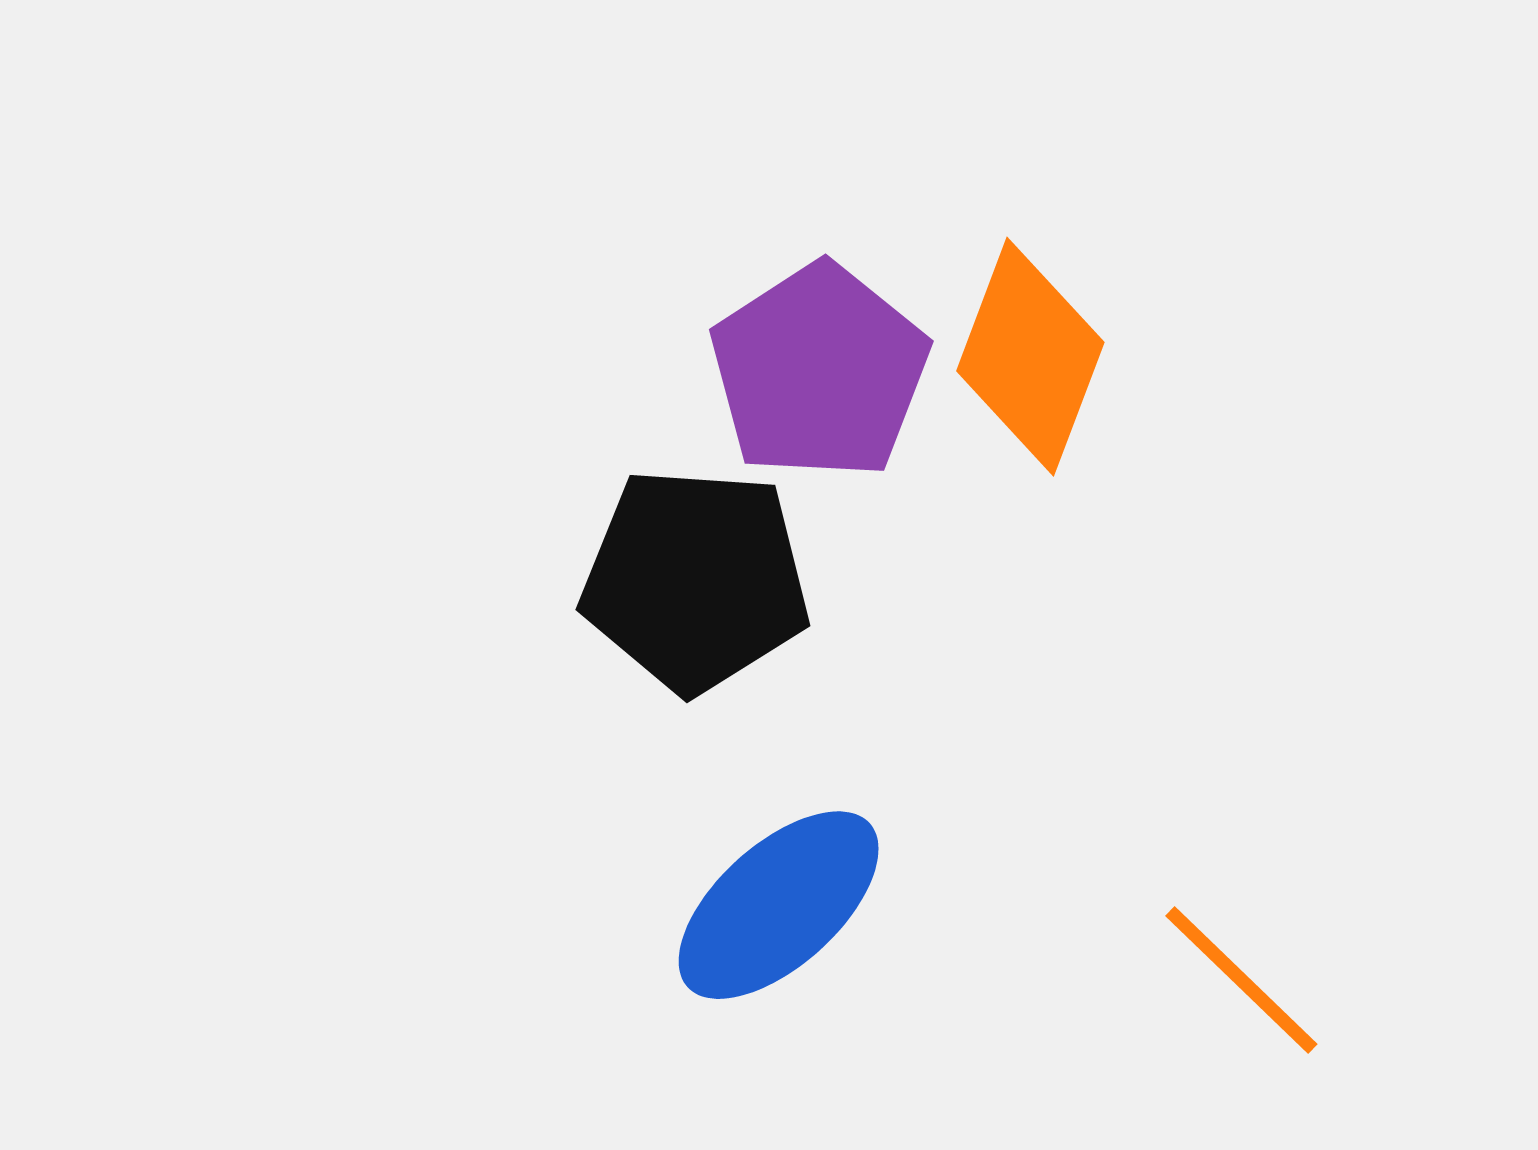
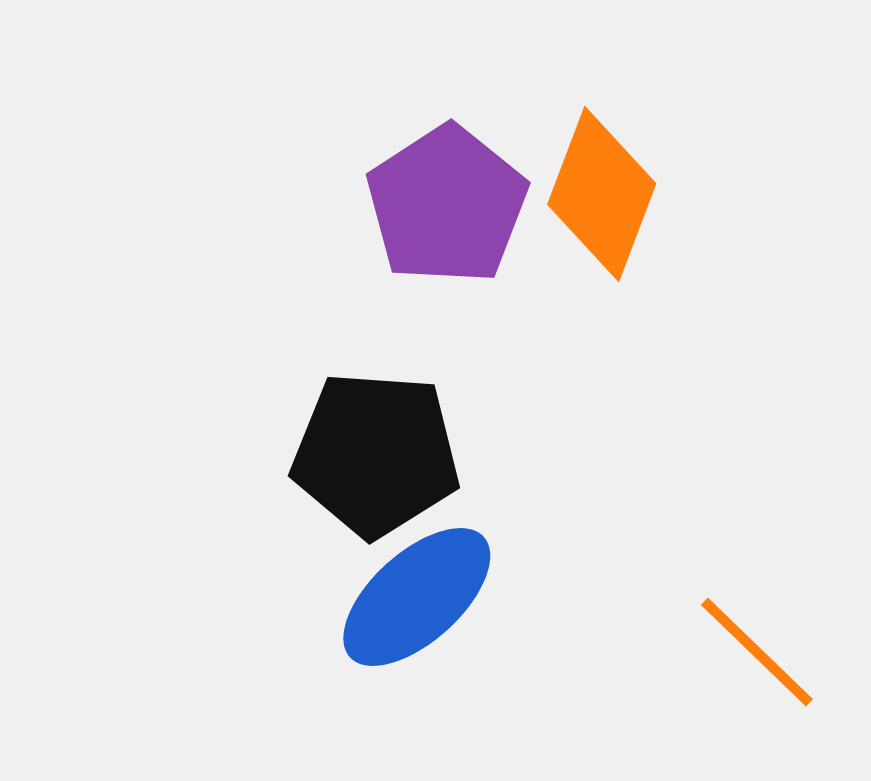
black pentagon: (696, 580) -> (376, 454), moved

